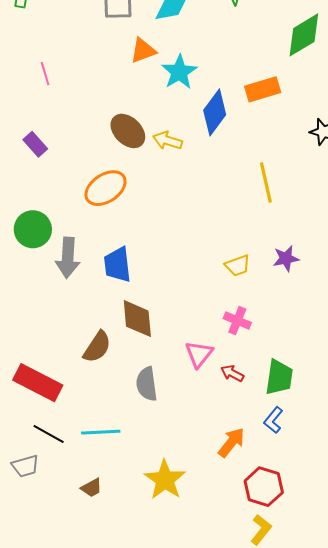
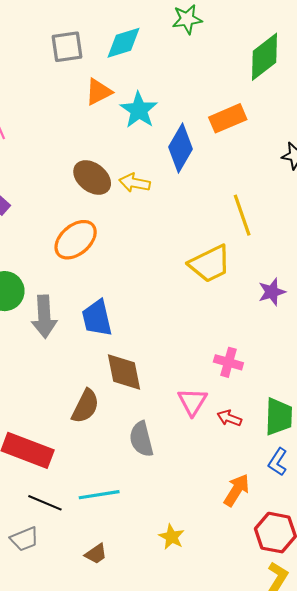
yellow trapezoid: (238, 265) -> (210, 264), moved, size x1.6
yellow star: (165, 480) -> (172, 537), size x0.6

